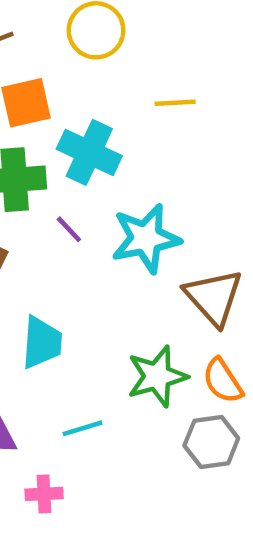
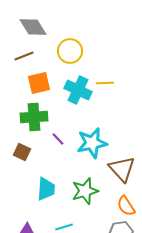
cyan cross: (89, 152) -> (78, 90), moved
green star: (157, 376) -> (85, 191), moved

